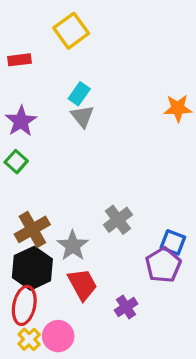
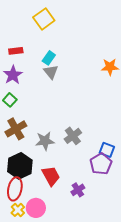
red rectangle: (19, 60) -> (16, 51), moved
brown cross: (32, 229) -> (16, 129), moved
gray star: (73, 246) -> (45, 141), moved, turned 30

